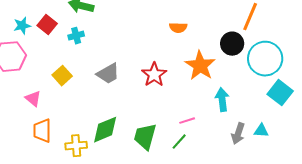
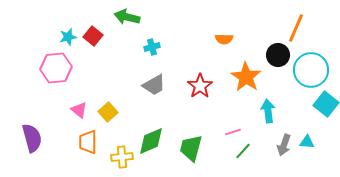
cyan cross: (76, 36) -> (152, 47), moved
yellow square: (62, 76) -> (108, 112), moved
green line: (179, 142) -> (243, 151), moved

